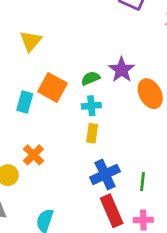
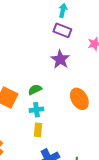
purple star: (122, 70) -> (60, 59), moved

